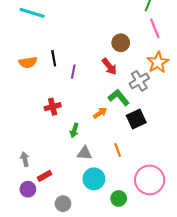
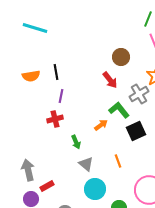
purple line: (73, 72) -> (61, 96), moved
green arrow: (74, 130) -> (76, 142), turned -40
gray triangle: (85, 153) -> (86, 164), turned 35
gray arrow: (25, 159) -> (28, 170), size x1.5

